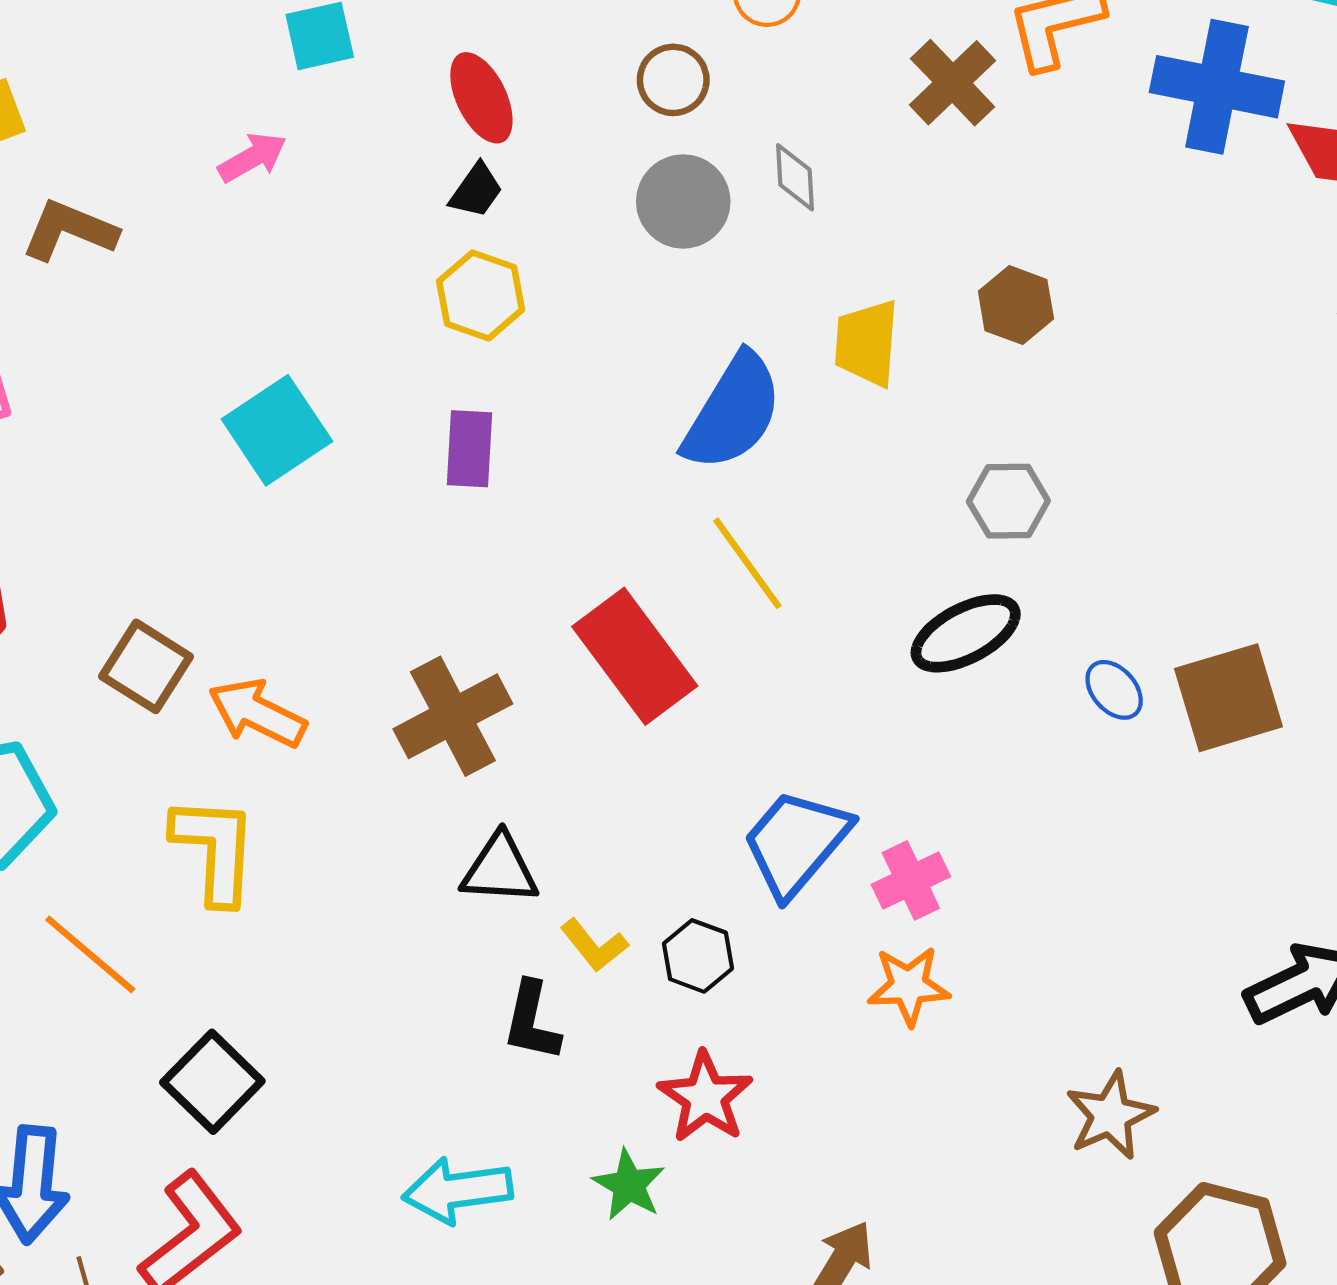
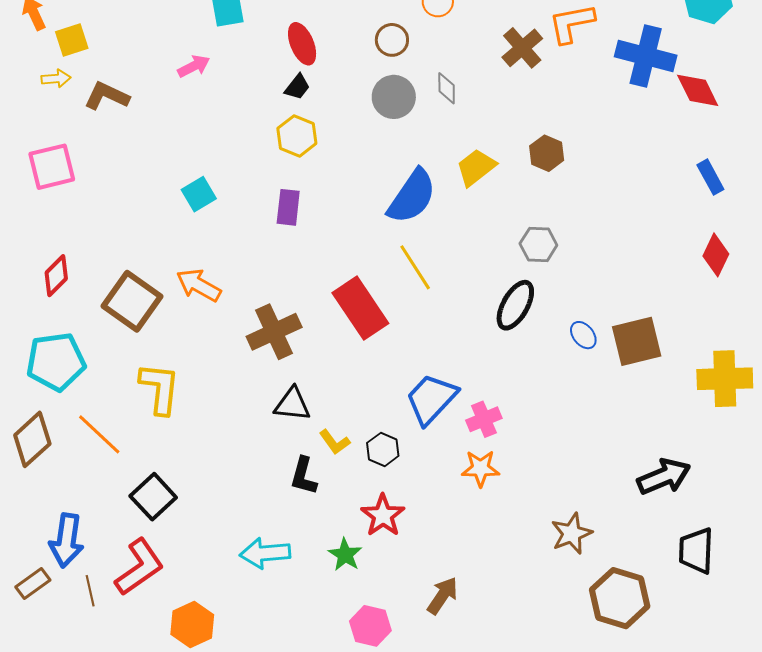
yellow trapezoid: (867, 343) -> (476, 167), turned 45
cyan square: (277, 430) -> (199, 194), size x0.7
black ellipse: (966, 633) -> (515, 305), turned -36
brown square: (146, 666) -> (132, 301), size x1.4
orange arrow: (257, 713) -> (199, 285), moved

